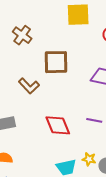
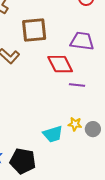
red diamond: (58, 125) -> (60, 64), moved

